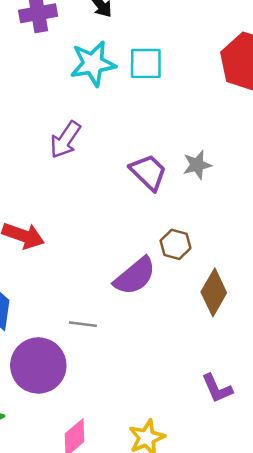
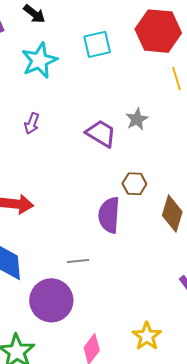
cyan square: (146, 63) -> (97, 44), moved
purple arrow: (65, 140) -> (32, 123), size x0.7
purple semicircle: (135, 276) -> (109, 215), turned 147

